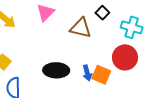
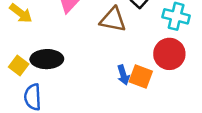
black ellipse: (56, 70) -> (47, 59), moved

